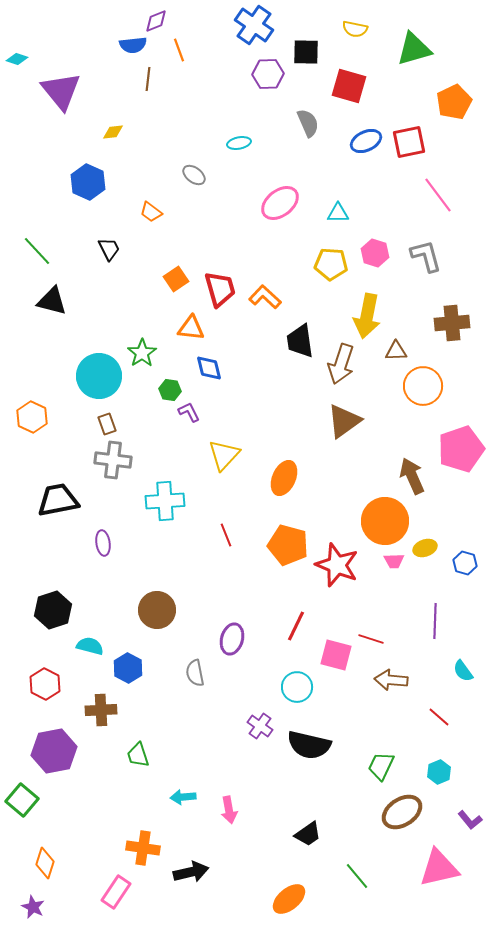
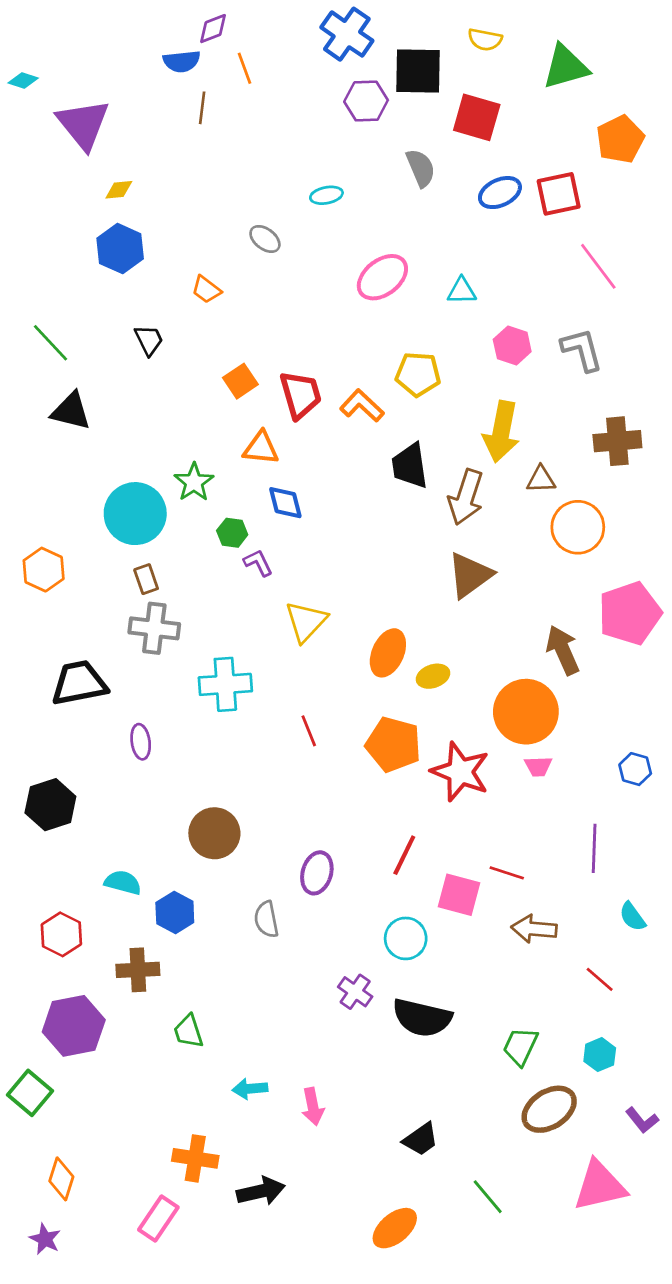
black square: (306, 52) -> (418, 71), size x1.4
yellow diamond: (113, 132) -> (119, 190), moved
yellow pentagon: (331, 264) -> (418, 374), moved
yellow ellipse: (425, 548) -> (433, 676), moved
black hexagon: (53, 610) -> (50, 805), moved

